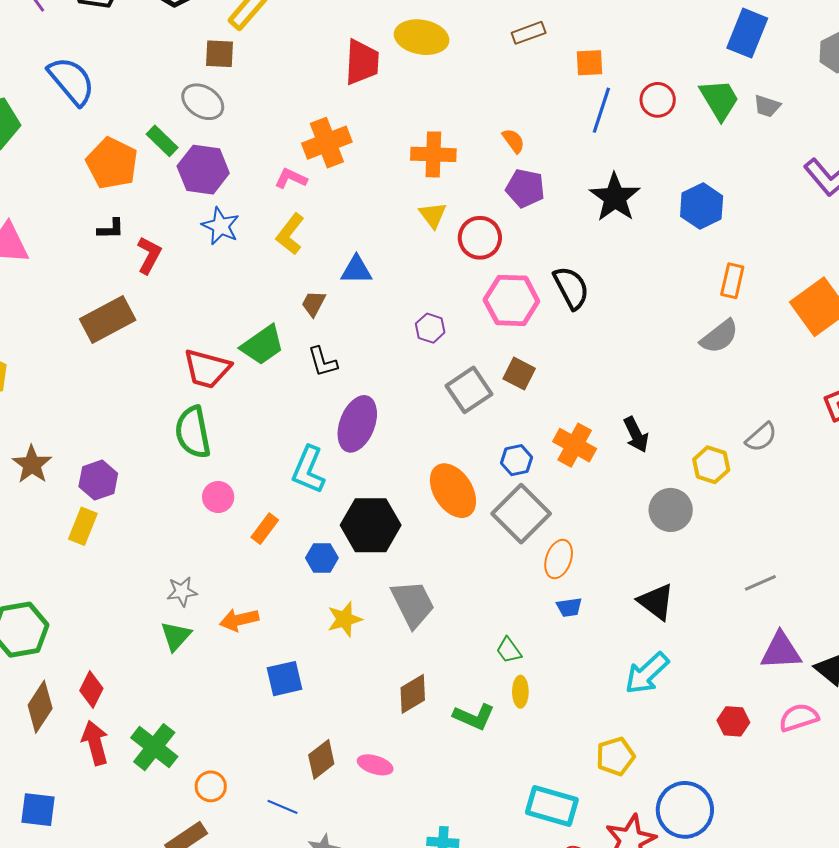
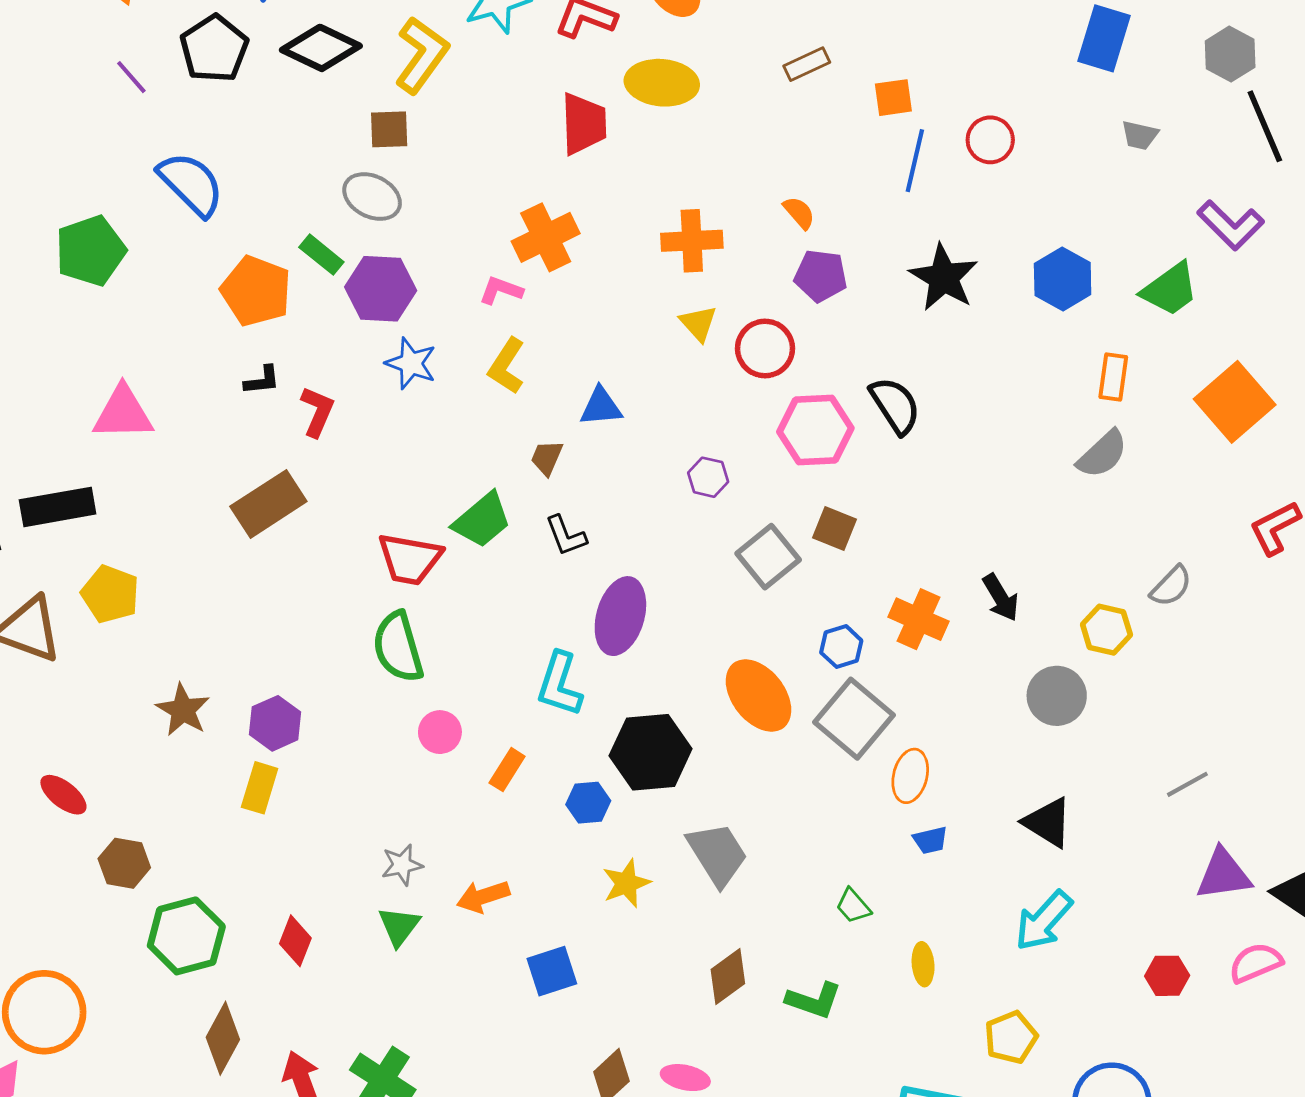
green trapezoid: (719, 100) -> (1170, 289), moved, turned 90
red diamond: (91, 690) -> (295, 941), moved
yellow ellipse: (520, 692) -> (923, 964), moved

